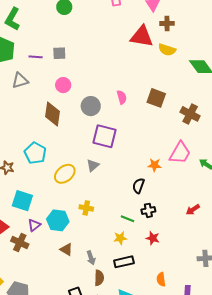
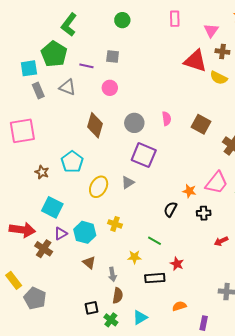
gray square: (59, 53) -> (113, 57), moved
gray triangle: (20, 81) -> (67, 87), turned 30
pink circle: (63, 85) -> (110, 88), moved
yellow ellipse: (65, 174) -> (99, 187), turned -30
black cross: (148, 210) -> (204, 213), moved
yellow star: (120, 238) -> (134, 257), moved
black rectangle: (124, 262) -> (155, 278), moved
orange semicircle: (161, 279) -> (179, 306), turned 72

